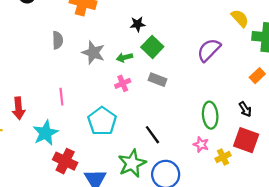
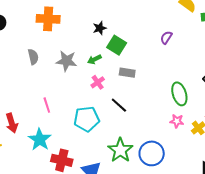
purple semicircle: (209, 50) -> (166, 38), size x0.6
cyan pentagon: (102, 121) -> (87, 119), turned -30
black line: (152, 135) -> (119, 105), moved

